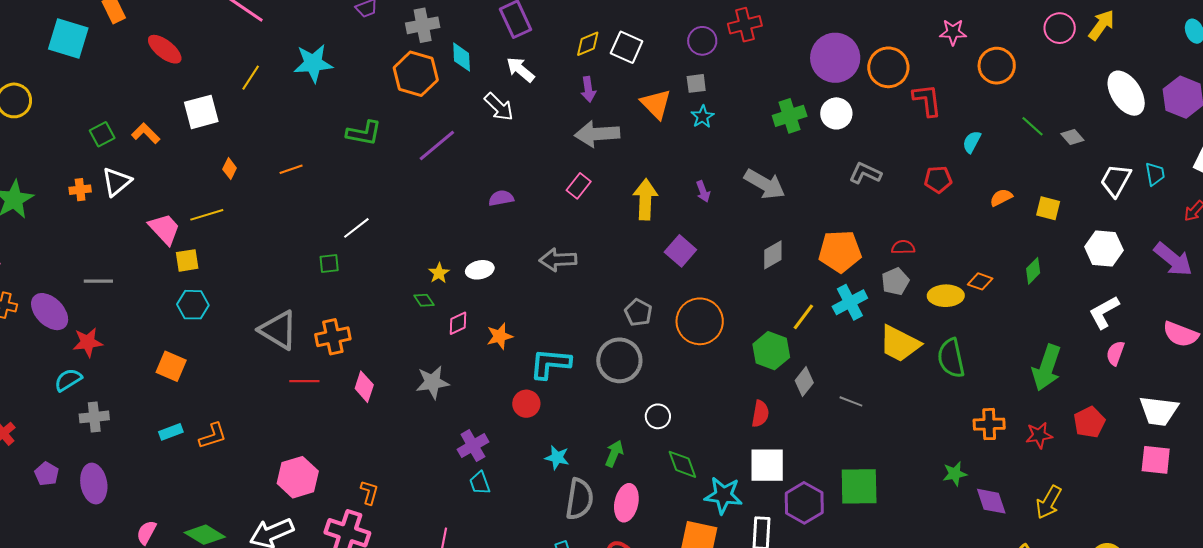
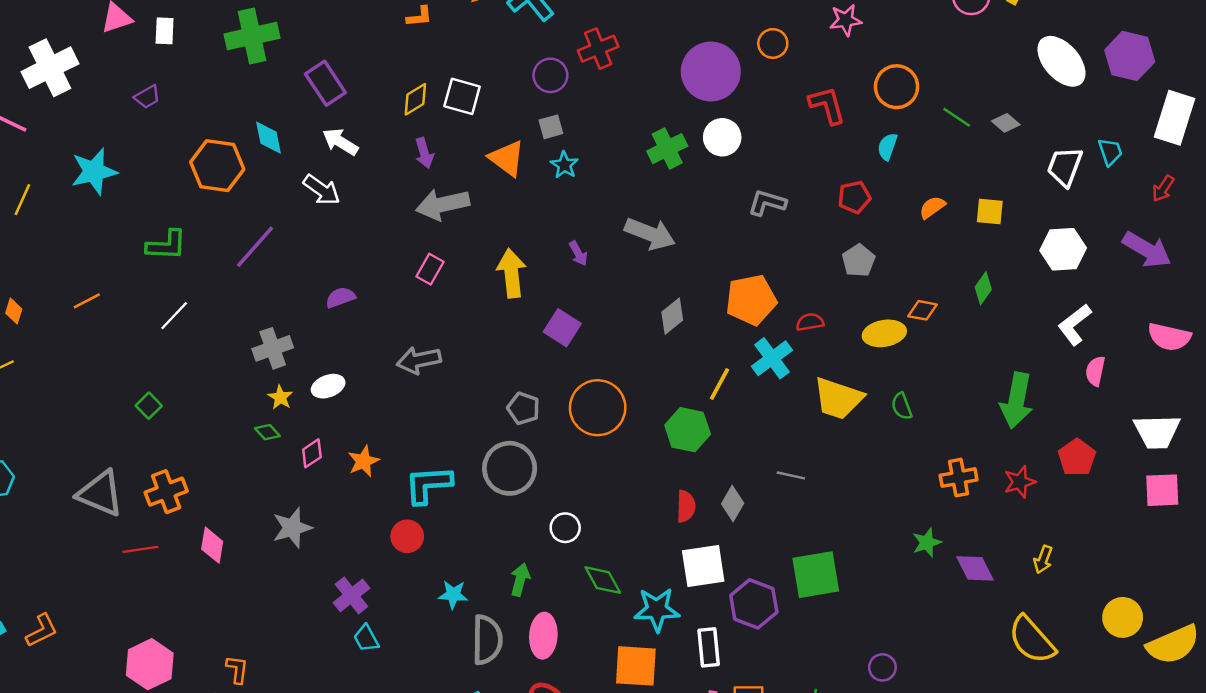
gray cross: (423, 25) -> (273, 348), moved
orange circle: (997, 66) -> (897, 87), moved
orange circle: (888, 67) -> (773, 43), moved, size x0.6
white line: (356, 228) -> (174, 316), moved
red semicircle: (903, 247) -> (810, 322), moved
green square: (329, 264) -> (149, 406), turned -30
gray pentagon: (895, 281) -> (859, 261), moved
green semicircle: (951, 358) -> (902, 406), size x0.6
gray diamond: (804, 382) -> (733, 504), moved
yellow arrow: (1049, 502) -> (1043, 559), size x0.7

